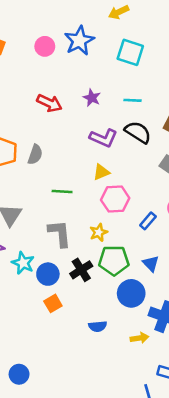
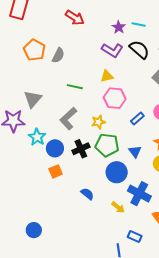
purple star: (92, 98) -> (119, 27), moved
gray L-shape: (60, 233) -> (68, 119), turned -135
blue semicircle: (98, 326) -> (87, 194), turned -144
yellow arrow: (139, 338) -> (118, 207), turned 40
blue circle: (19, 374) -> (34, 230), moved

